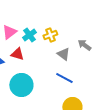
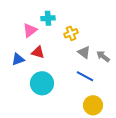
cyan cross: (29, 35) -> (48, 18), moved, turned 32
gray arrow: (84, 45) -> (103, 56), moved

